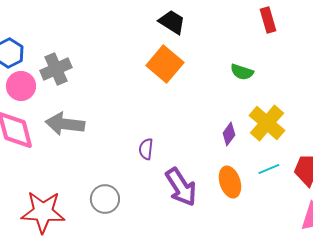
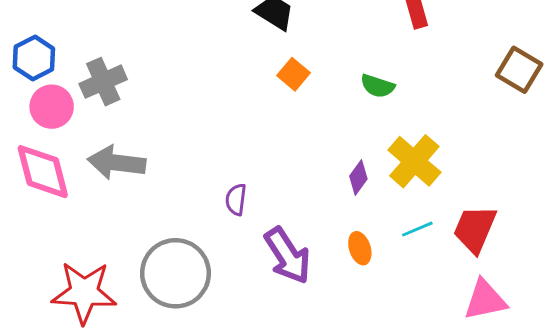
orange square: (165, 64) -> (293, 74), moved, size x0.6
orange ellipse: (230, 182) -> (360, 248), size x0.7
gray circle: (105, 199) -> (175, 273), size x1.6

